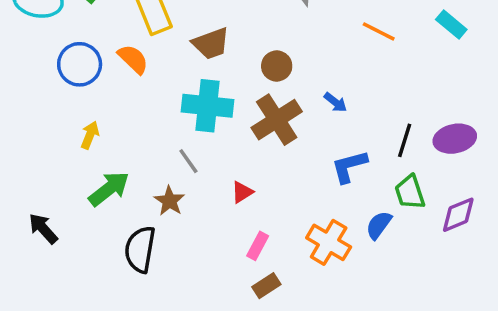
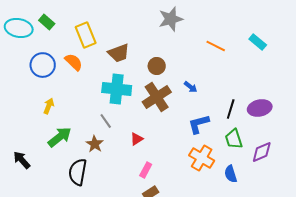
blue semicircle: (379, 225) -> (231, 174), moved, turned -54
orange cross: (329, 242) -> (202, 158), moved

